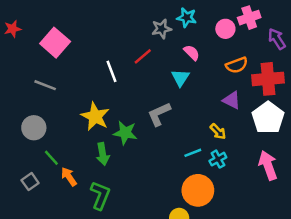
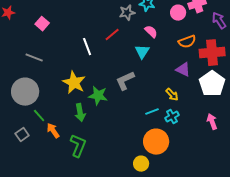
pink square: (55, 43) -> (42, 24), size x0.6
gray circle: (34, 128) -> (25, 92), size x1.4
pink arrow: (268, 165) -> (212, 122), size x0.7

